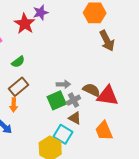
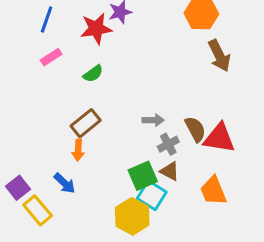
red star: (25, 24) -> (96, 29), turned 30
green semicircle: (18, 62) -> (93, 74), moved
brown semicircle: (91, 90) -> (195, 129), turned 36
green square: (57, 100) -> (143, 176), moved

